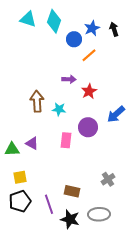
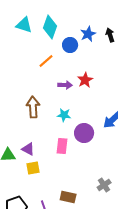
orange line: (89, 55) -> (46, 61), moved
red star: (89, 91) -> (85, 80), moved
cyan star: (59, 109) -> (64, 115), moved
yellow square: (20, 177) -> (33, 168), moved

